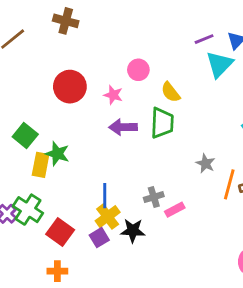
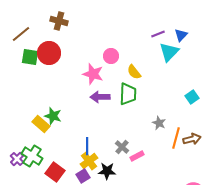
red circle: (70, 87) -> (49, 53), moved
pink star: (113, 95) -> (93, 74), size x1.5
green square: (25, 136) -> (30, 57), moved, turned -30
yellow rectangle: (41, 165) -> (41, 124), turned -60
gray cross: (154, 197) -> (122, 147), turned -32

